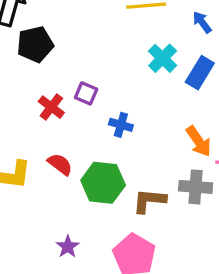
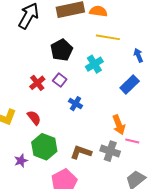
black pentagon: (35, 44) -> (62, 50), moved, turned -30
cyan cross: (163, 58) -> (94, 64), moved
green hexagon: (103, 183) -> (44, 147), moved
purple star: (68, 247) -> (21, 161), moved

